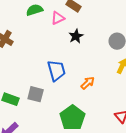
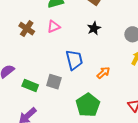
pink triangle: (58, 18) -> (54, 26), moved

